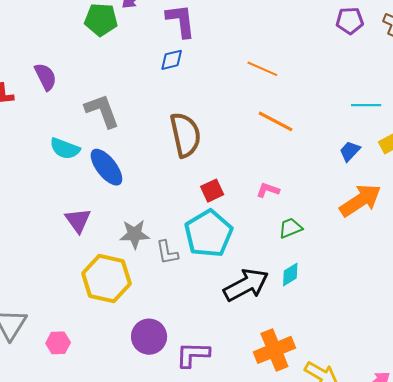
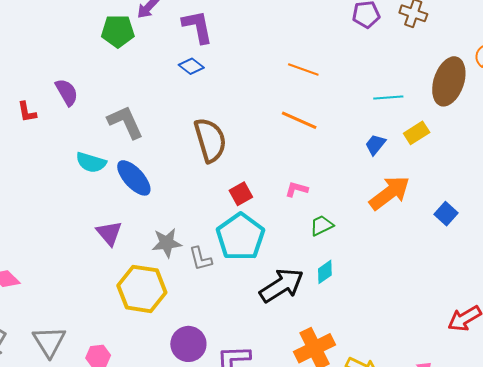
blue diamond: (172, 60) -> (191, 66), turned 55
orange line: (262, 69) -> (303, 69), moved

